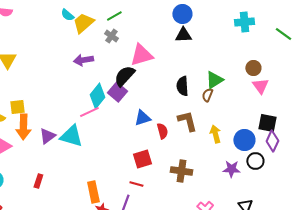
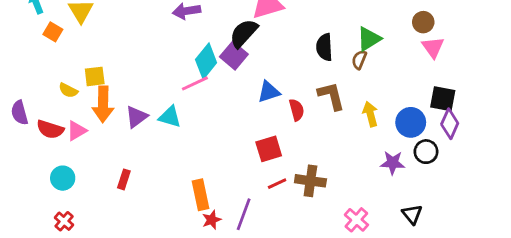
cyan triangle: (71, 136) -> (170, 117), size x0.7
brown cross: (181, 171) -> (310, 181), moved
red line: (136, 184) -> (277, 184), moved, turned -40

